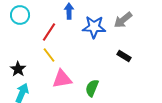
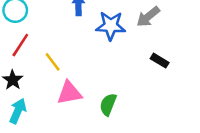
red line: (49, 32) -> (20, 45), moved
black rectangle: (124, 56) -> (160, 61), moved

